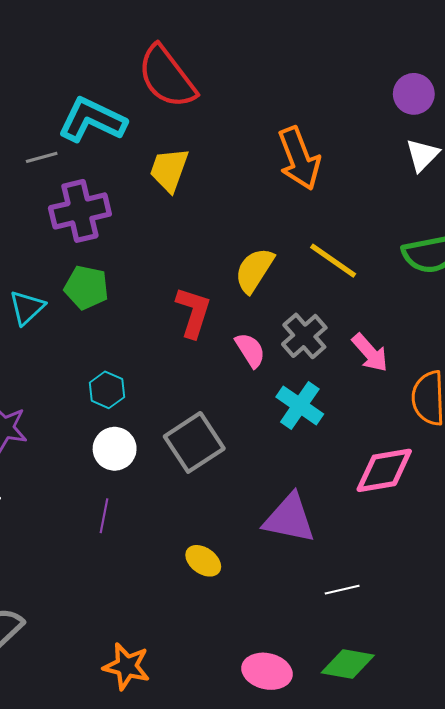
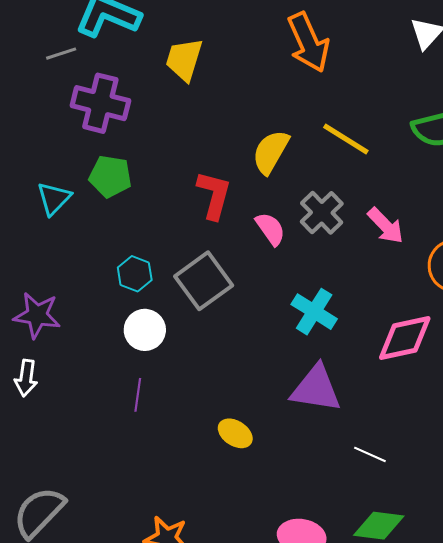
purple cross: (80, 211) -> (100, 103), turned 30
cyan cross: (300, 405) -> (314, 312), moved
gray square: (194, 442) -> (204, 281), moved
white line: (342, 590) -> (370, 454), turned 40

